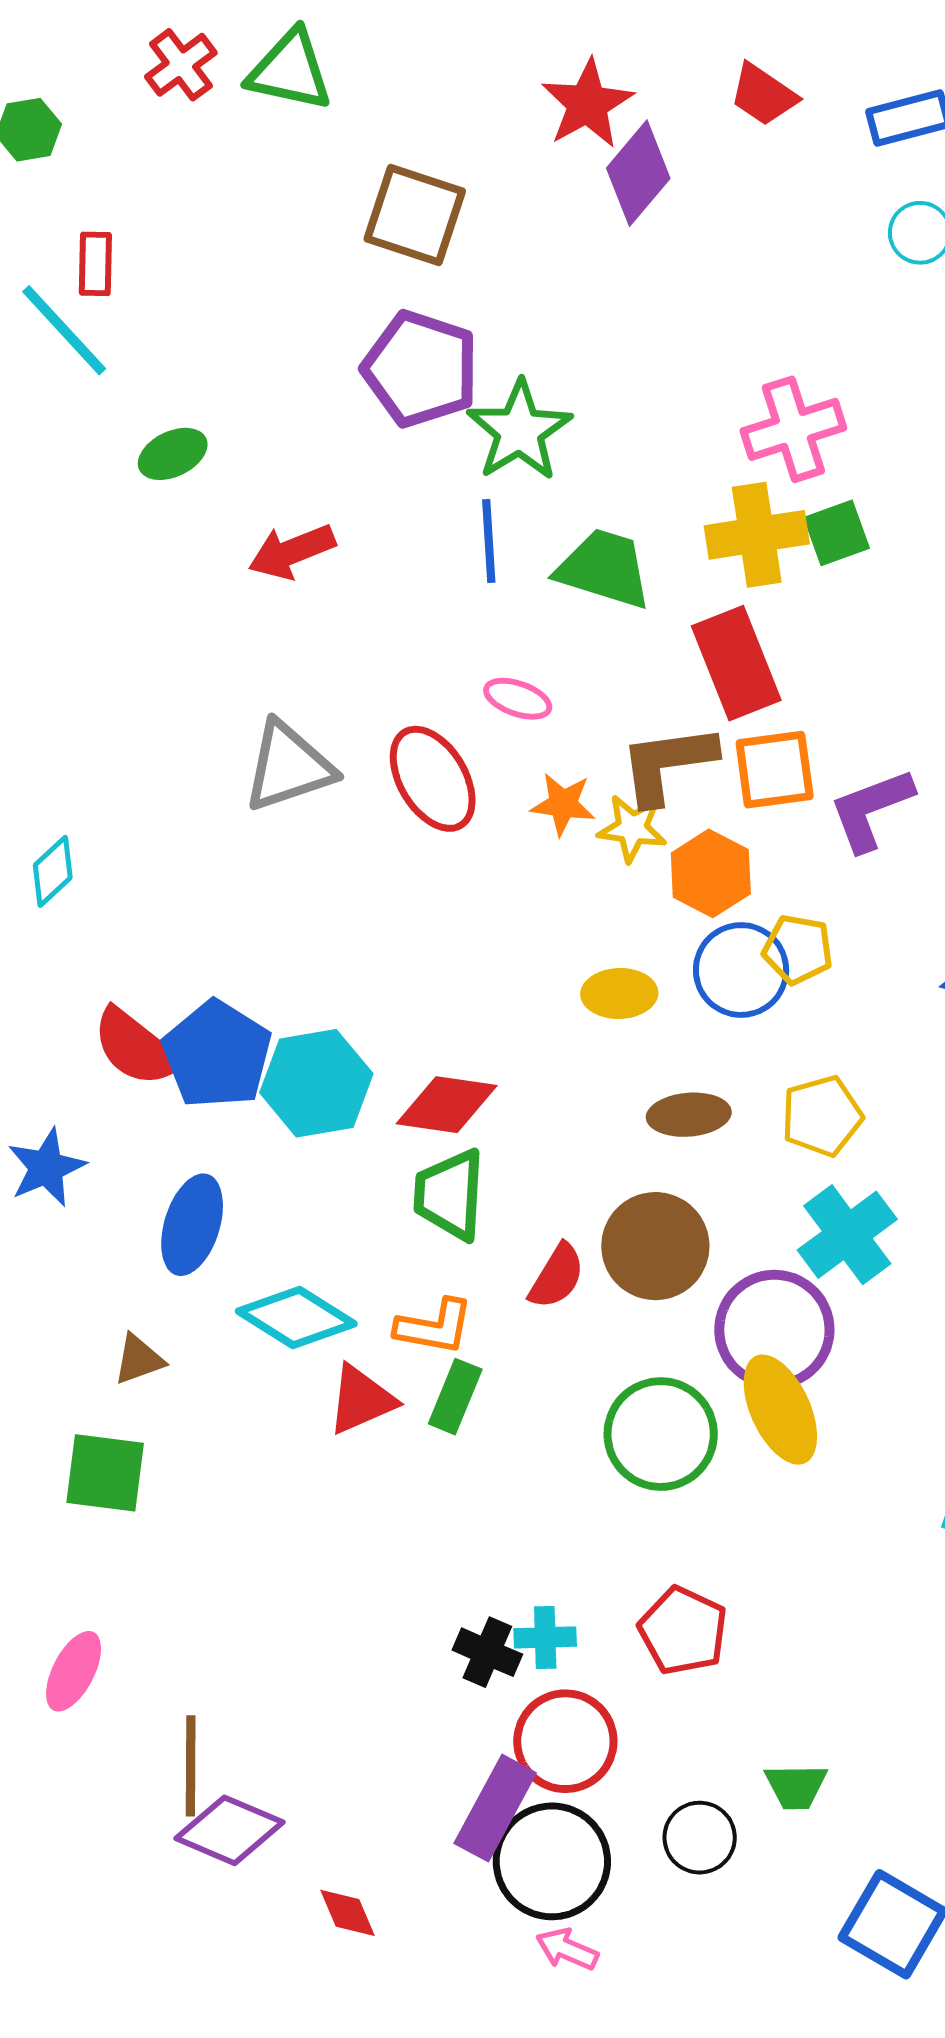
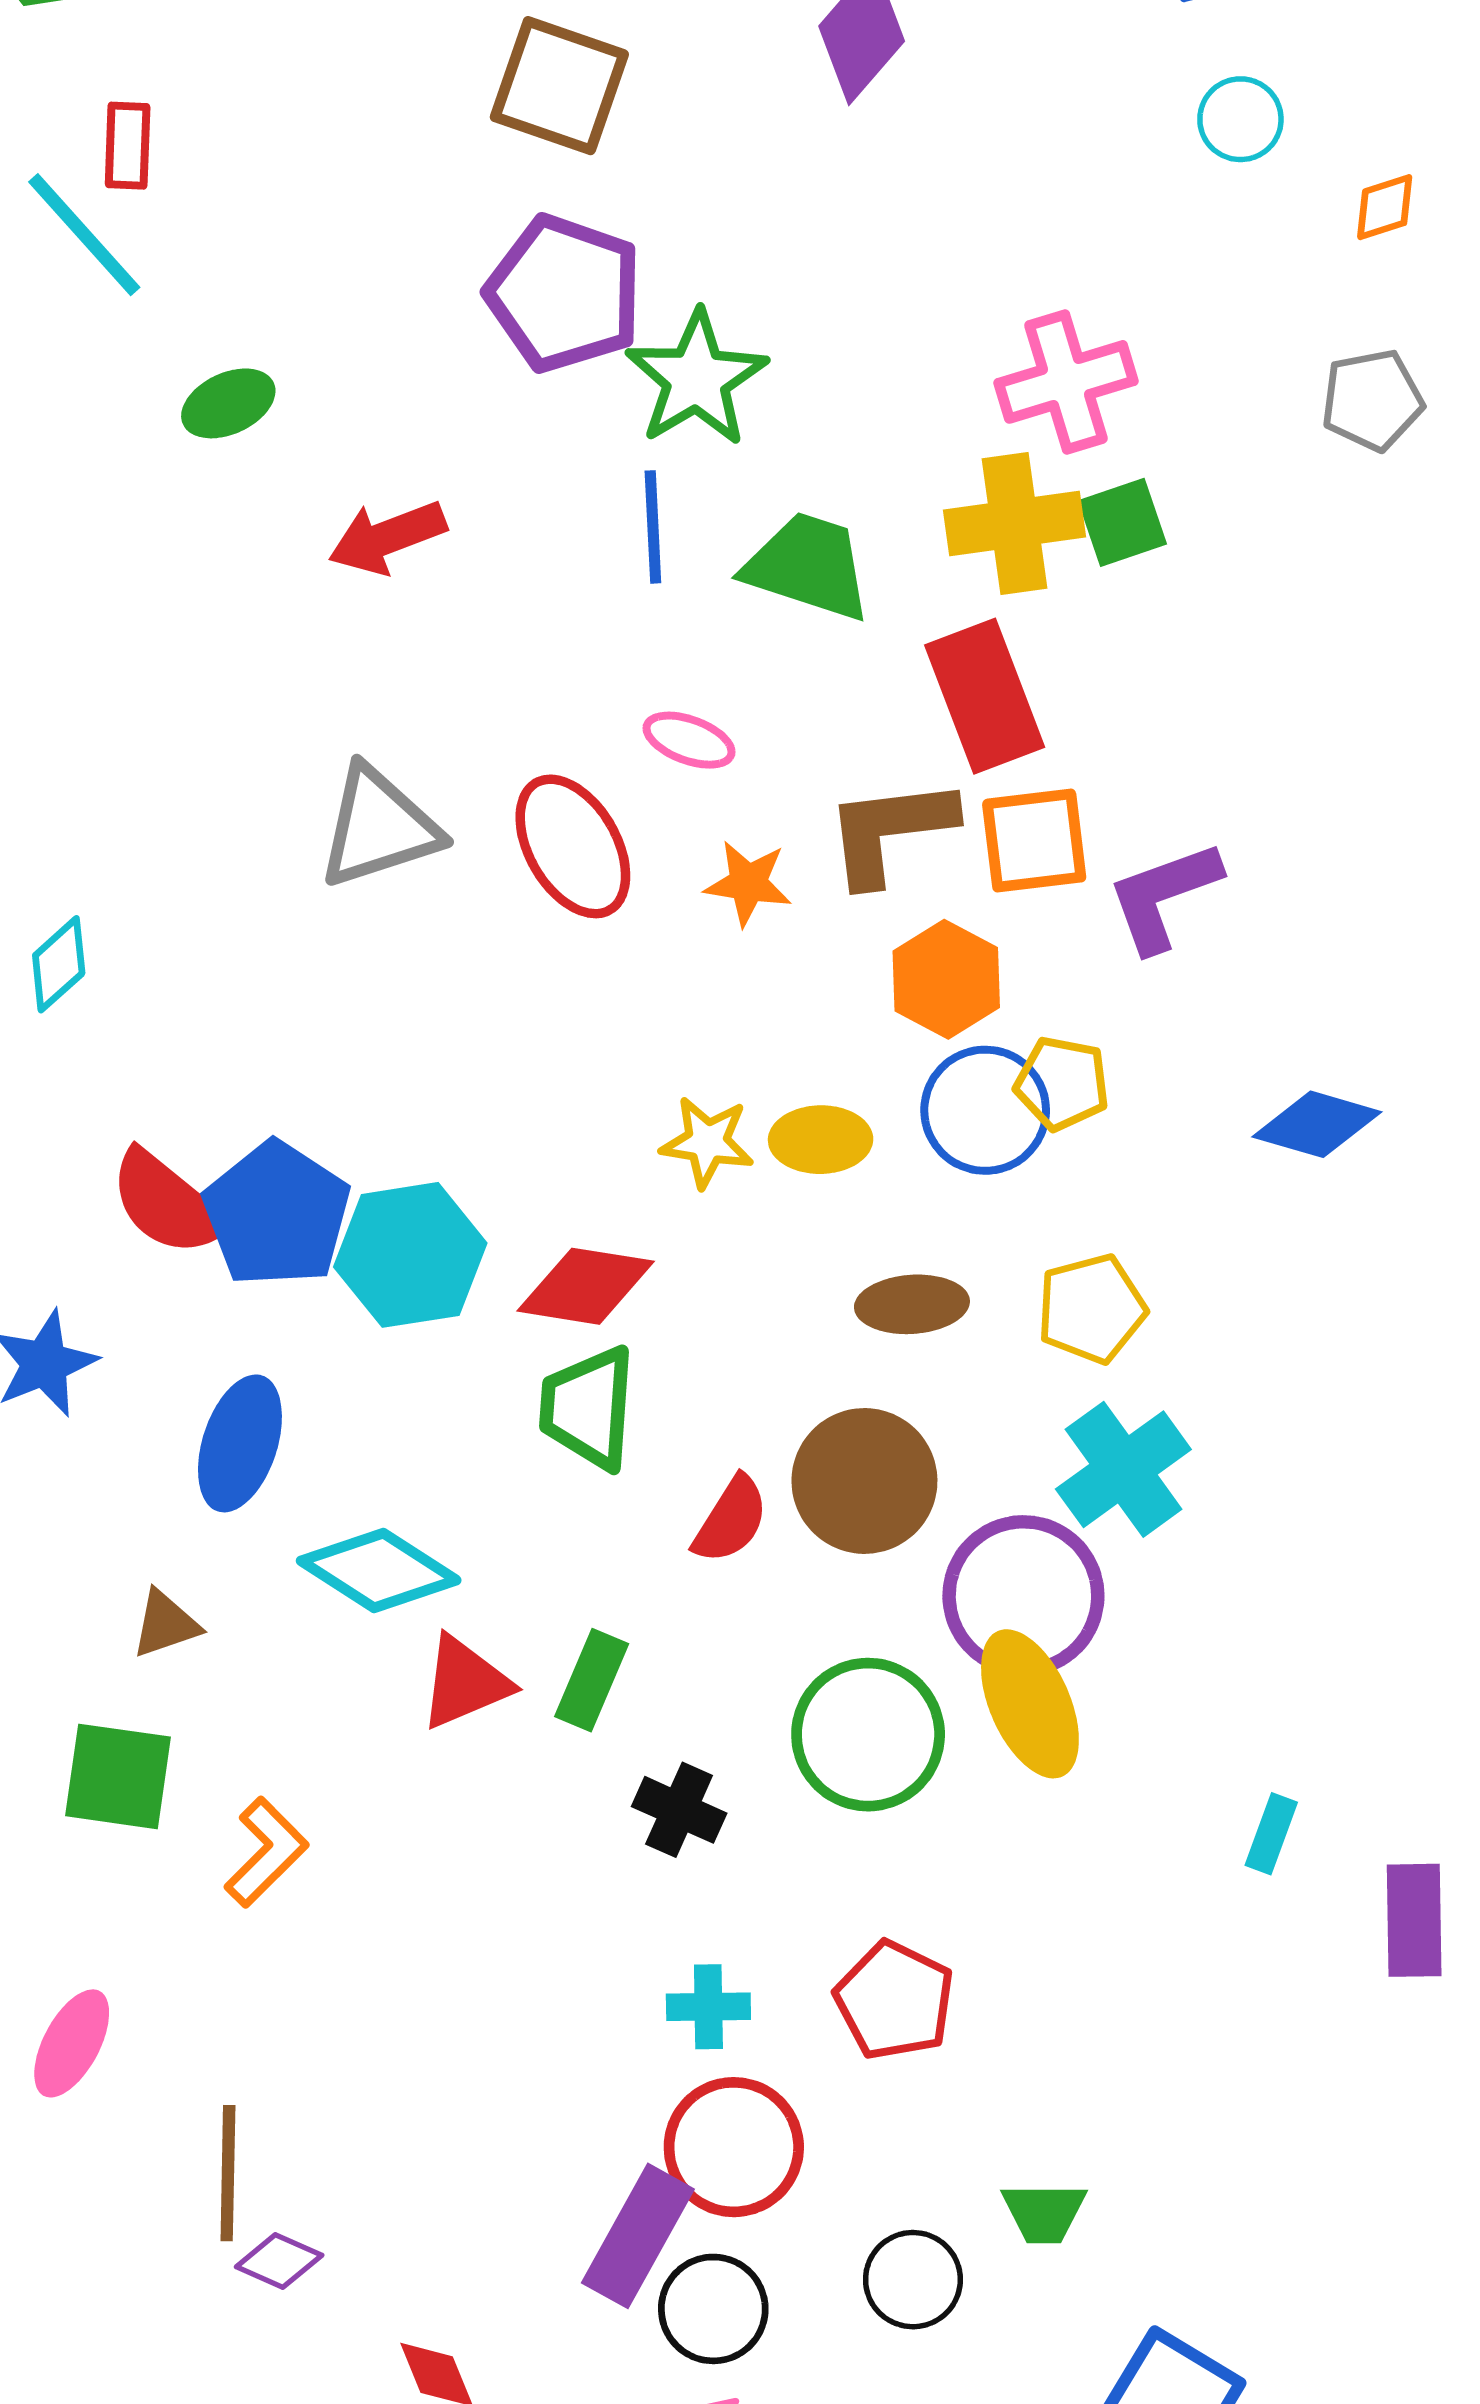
yellow star: (632, 828) -> (707, 1142), moved
orange L-shape: (434, 1327) -> (266, 1852), moved, turned -56
black cross: (487, 1652) -> (679, 1810), moved
purple diamond: (229, 1830) -> (279, 2261), size x0.6
black circle: (552, 1861) -> (713, 2309), size x0.7

